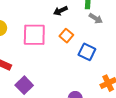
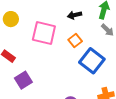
blue square: (87, 52) -> (92, 61), size x1.4

